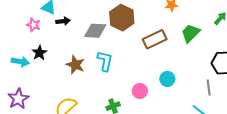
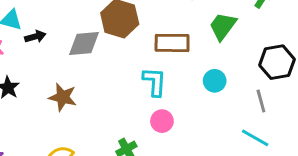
brown rectangle: (155, 39) -> (172, 43), turned 35
cyan L-shape: (105, 61) -> (155, 82), moved
cyan circle: (167, 79) -> (215, 81), moved

